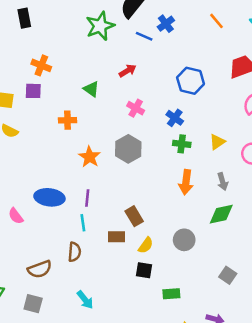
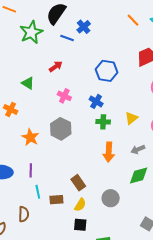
orange line: (217, 21) -> (133, 20), moved
orange cross: (67, 120) -> (11, 109), turned 32
gray arrow: (223, 181) -> (138, 149), turned 88
brown rectangle: (134, 216) -> (78, 183), moved
cyan line: (83, 223) -> (38, 192), moved

